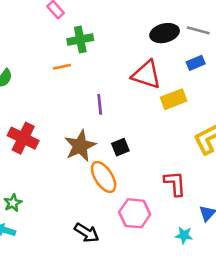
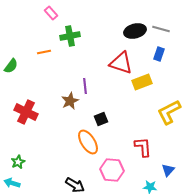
blue rectangle: (196, 63) -> (159, 54), turned -48
orange line: (62, 67) -> (44, 52), moved
brown star: (80, 146) -> (70, 101), moved, size x0.7

